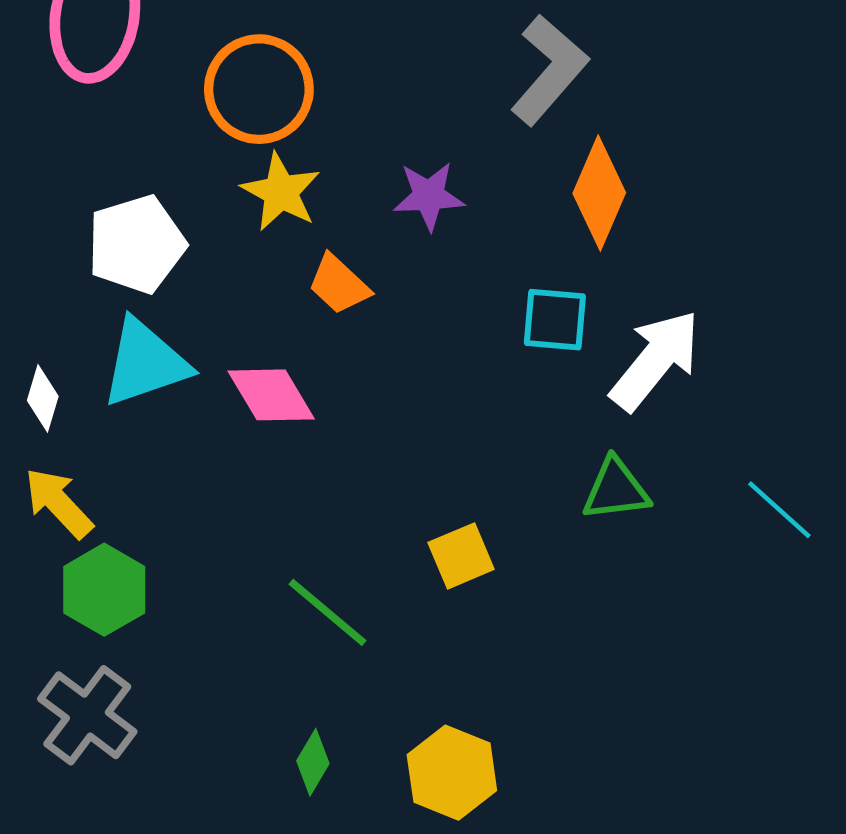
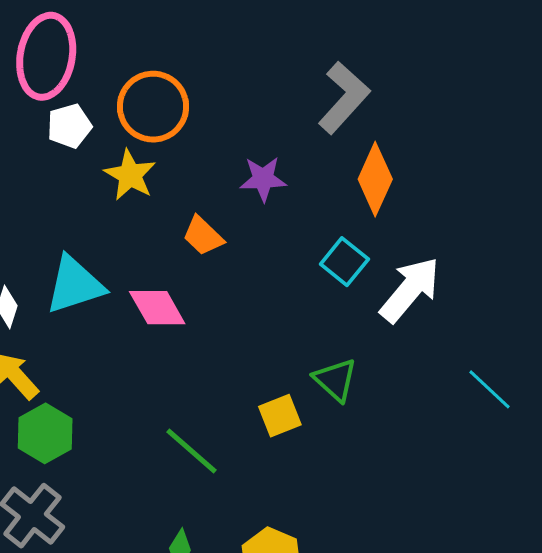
yellow star: (281, 192) -> (130, 175), moved
white pentagon: (136, 244) -> (69, 126), moved, size x0.7
cyan square: (555, 320) -> (344, 262), turned 33
green triangle: (616, 490) -> (335, 380), moved, turned 48

